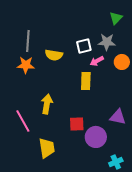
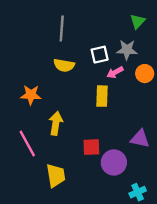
gray line: (28, 41) -> (62, 28), moved
orange star: (26, 65) -> (31, 95), moved

